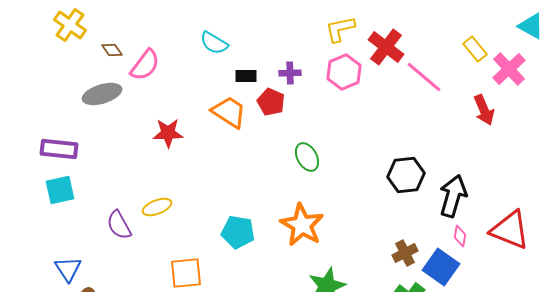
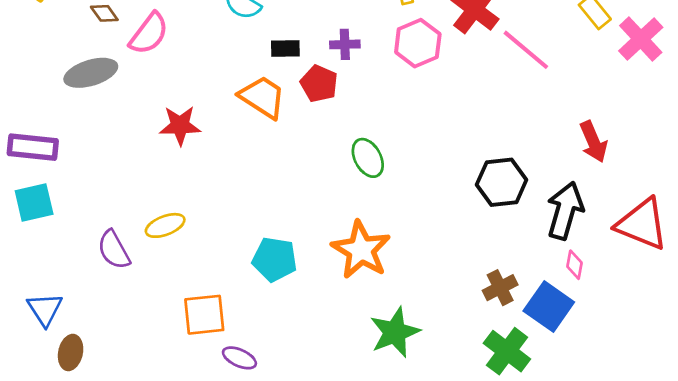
red arrow: (484, 110) -> (593, 142), moved
red triangle: (510, 230) -> (642, 224), moved

